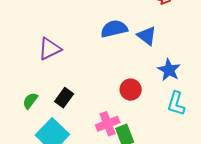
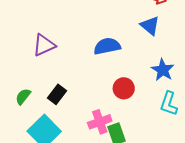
blue semicircle: (114, 29) -> (107, 46), moved
blue triangle: (147, 36) -> (150, 26), moved

